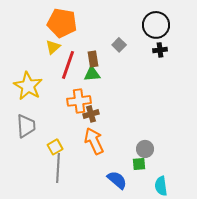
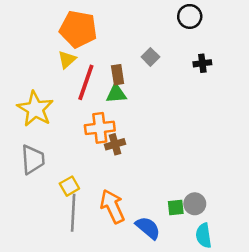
black circle: (156, 25) -> (190, 16), moved, size x0.7
orange arrow: (94, 141) -> (112, 206), moved
gray circle: (145, 149) -> (195, 204), moved

